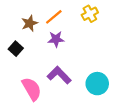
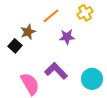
brown star: (30, 23) -> (28, 32), moved
purple star: (56, 39) -> (67, 37), moved

